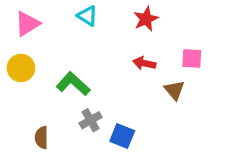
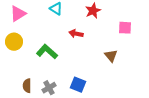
pink square: (192, 58) -> (125, 28), moved
red arrow: (144, 63) -> (76, 34), moved
gray cross: (91, 120) -> (49, 88), moved

